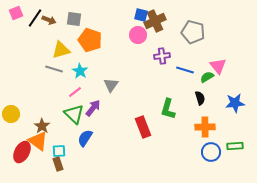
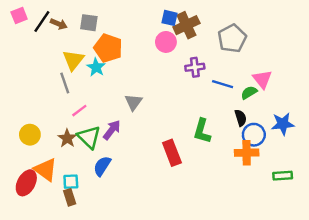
gray pentagon: (193, 32) -> (232, 38), turned 30
yellow triangle: (61, 50) -> (73, 60), turned -36
gray line: (54, 69) -> (65, 83), turned 54
cyan star: (80, 71) -> (96, 67), moved
pink line: (75, 92) -> (79, 111), moved
yellow circle: (11, 114) -> (30, 135), moved
brown star: (42, 126) -> (67, 138), moved
blue circle: (211, 152) -> (254, 135), moved

